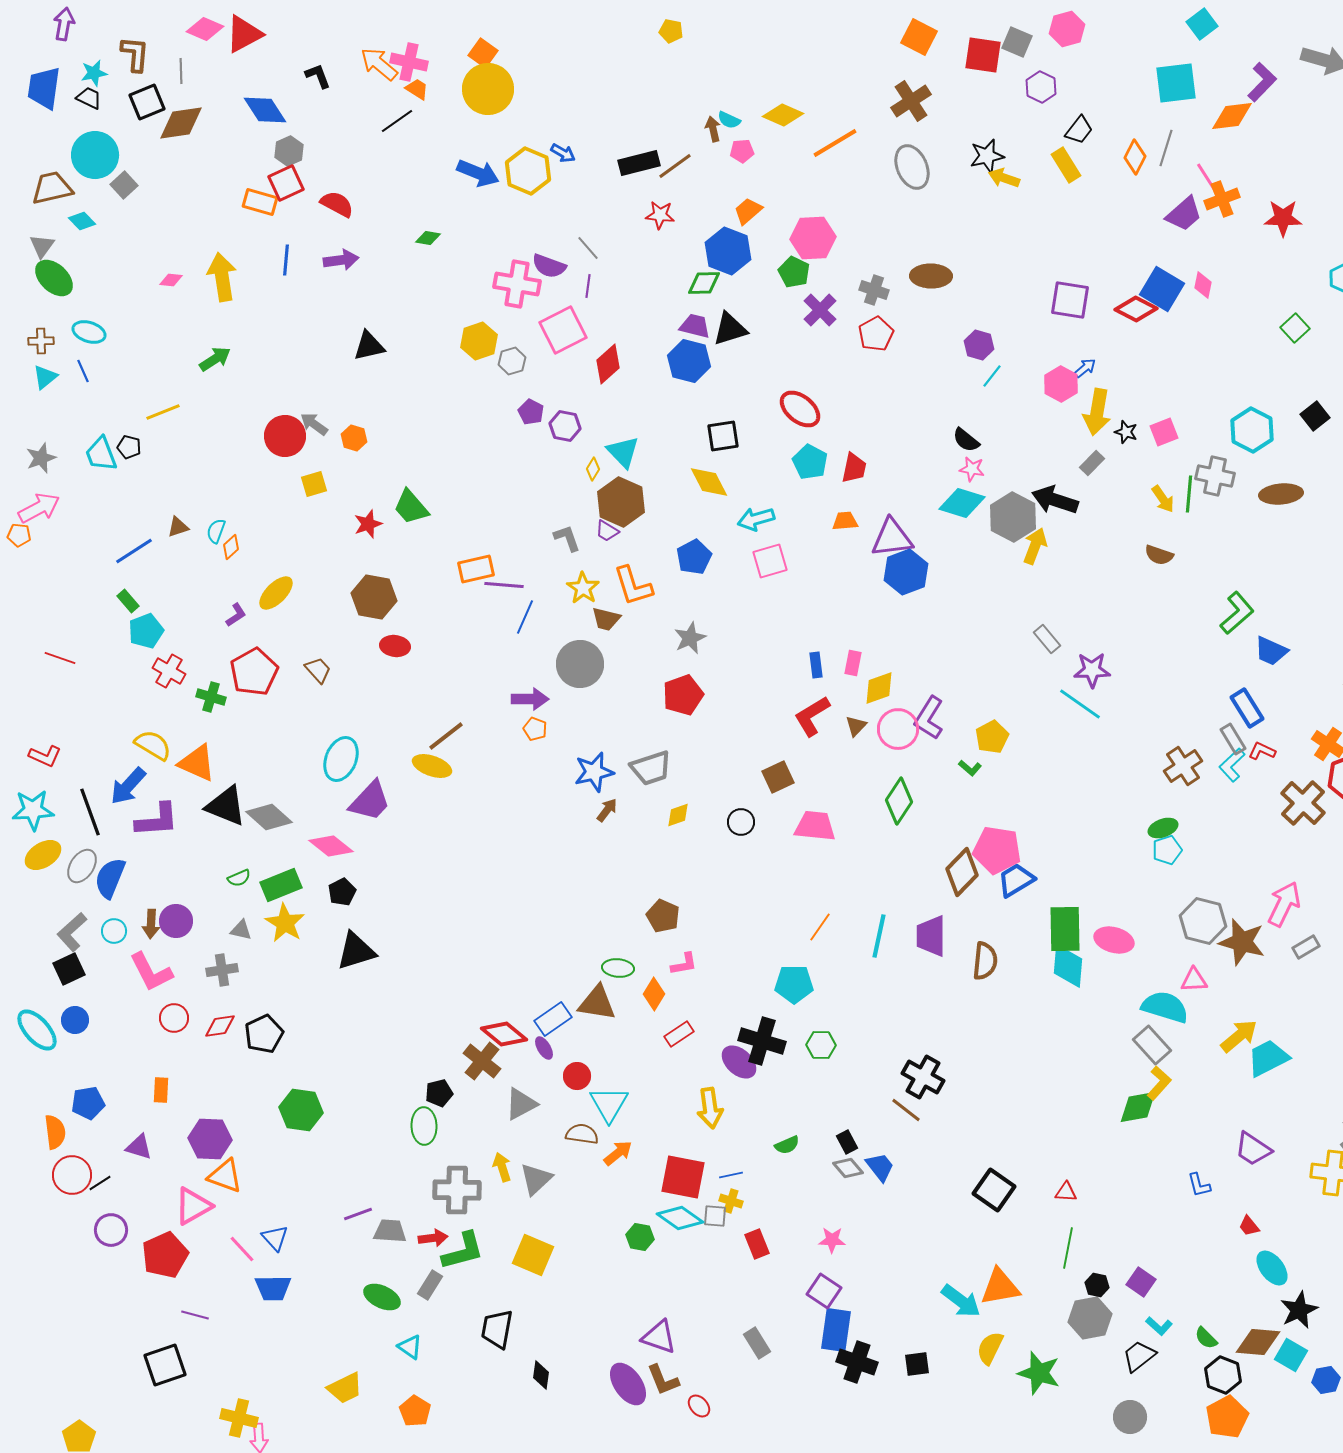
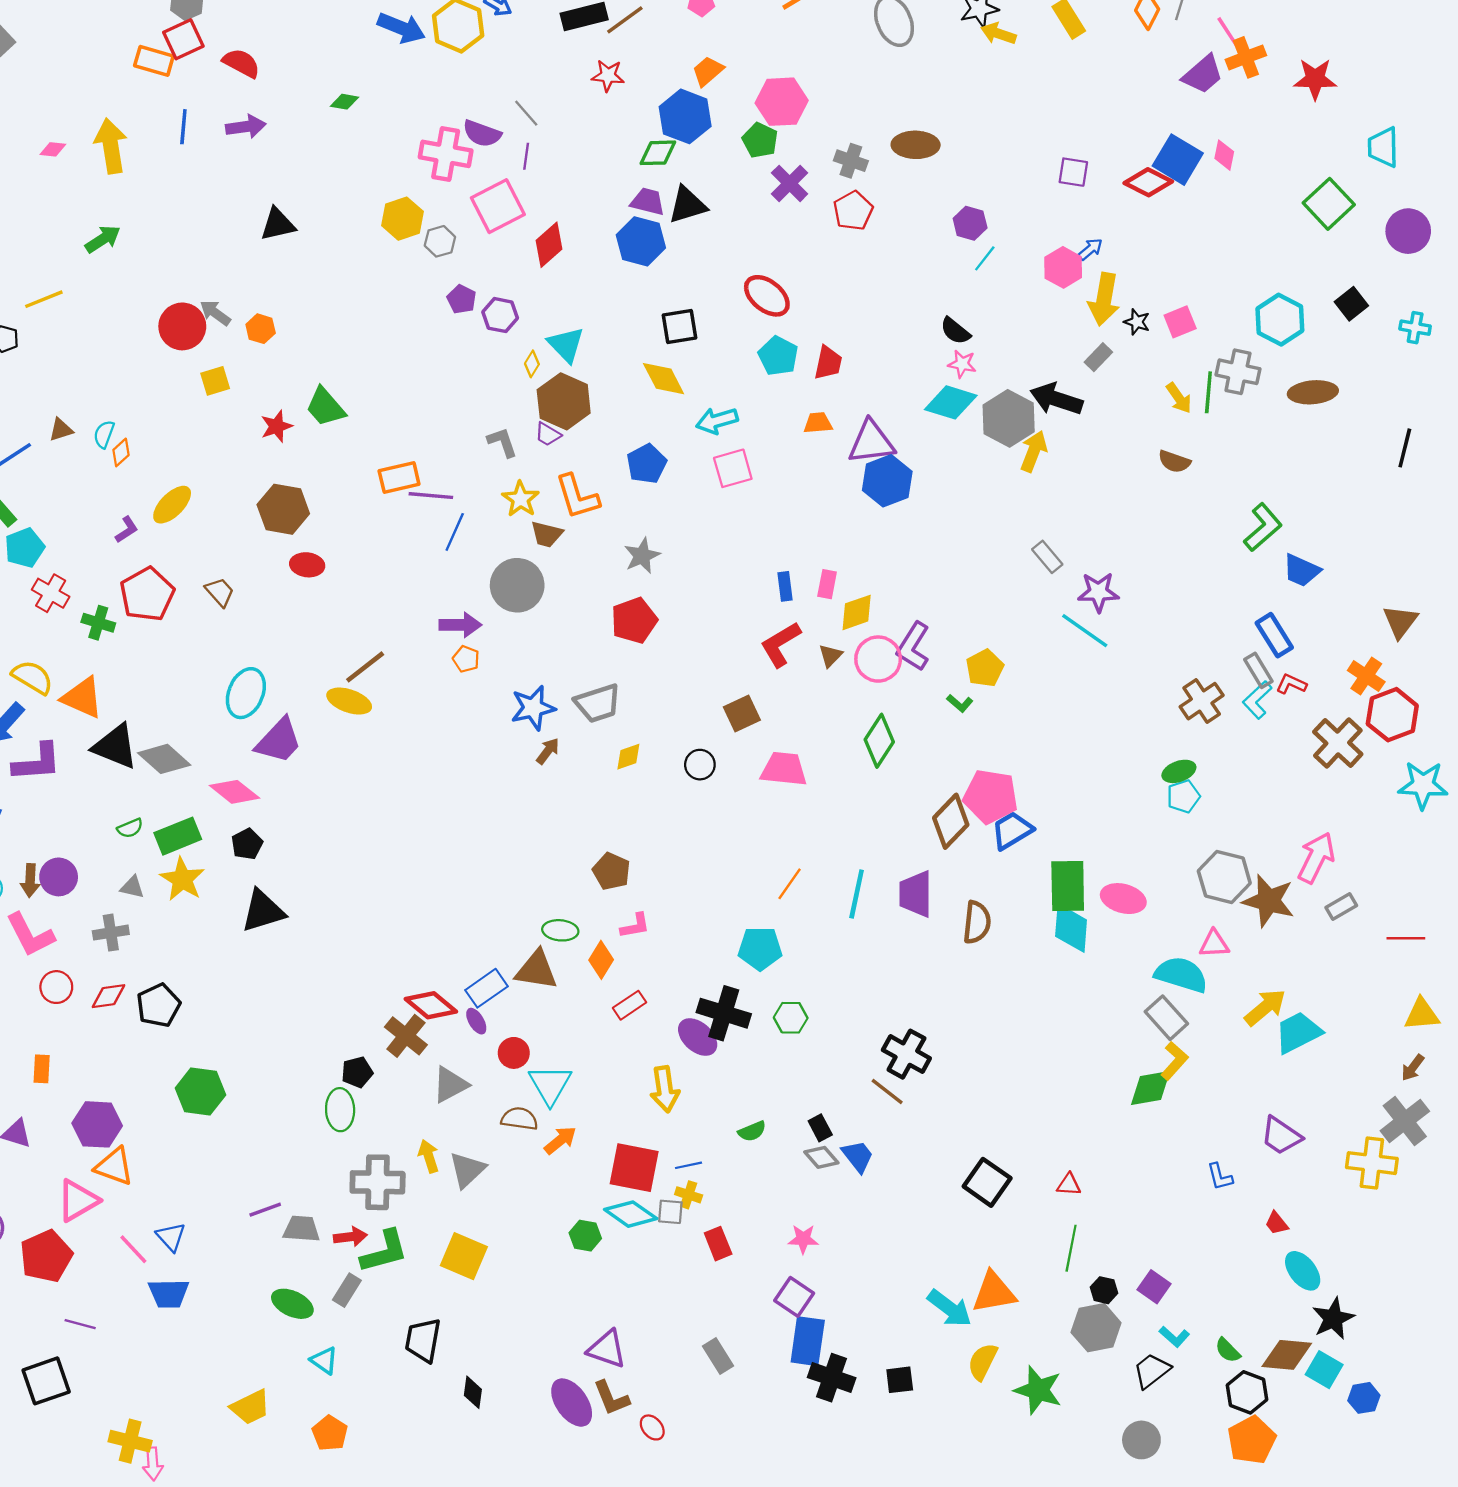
purple square: (1070, 300) -> (1073, 172), size x0.7
green square: (1295, 328) -> (1329, 204), size x1.5

